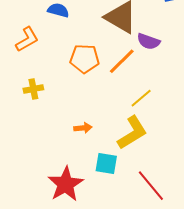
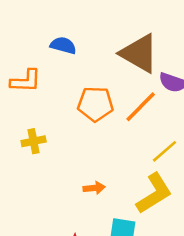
orange L-shape: (27, 39) -> (26, 81), turned 32

